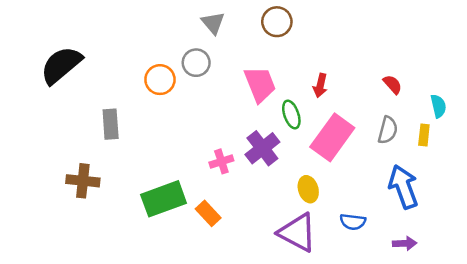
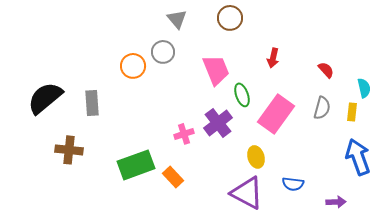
black semicircle: (61, 65) -> (45, 98), moved
red arrow: (320, 86) -> (273, 58), moved
blue arrow: (403, 187) -> (358, 157), moved

